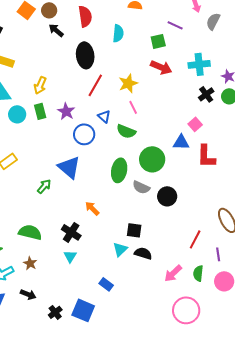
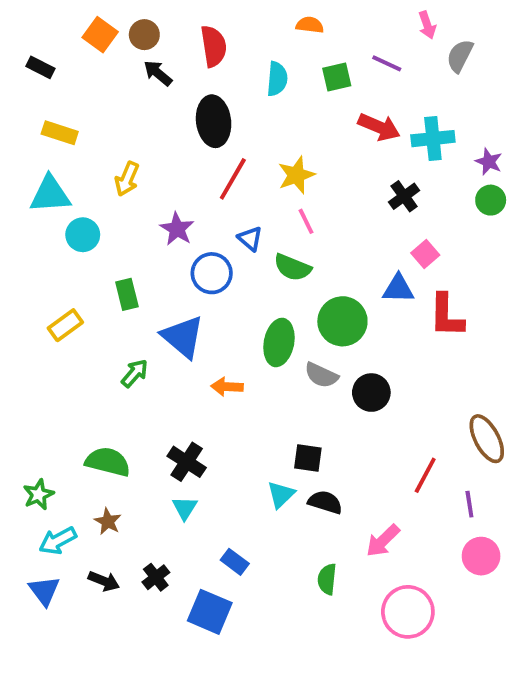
green square: (158, 41) -> (337, 77), moved
red arrow: (161, 67) -> (379, 127), moved
black cross: (206, 94) -> (404, 196), moved
green rectangle: (40, 111) -> (127, 294), moved
orange arrow: (92, 208) -> (227, 387), moved, turned -42
green semicircle: (198, 273) -> (327, 579), moved
blue rectangle: (106, 284) -> (235, 562), moved
black cross: (55, 312) -> (156, 577), moved

